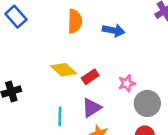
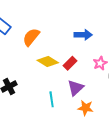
orange semicircle: (75, 21) -> (31, 37), moved, turned -132
blue arrow: (114, 30) -> (83, 35), moved

